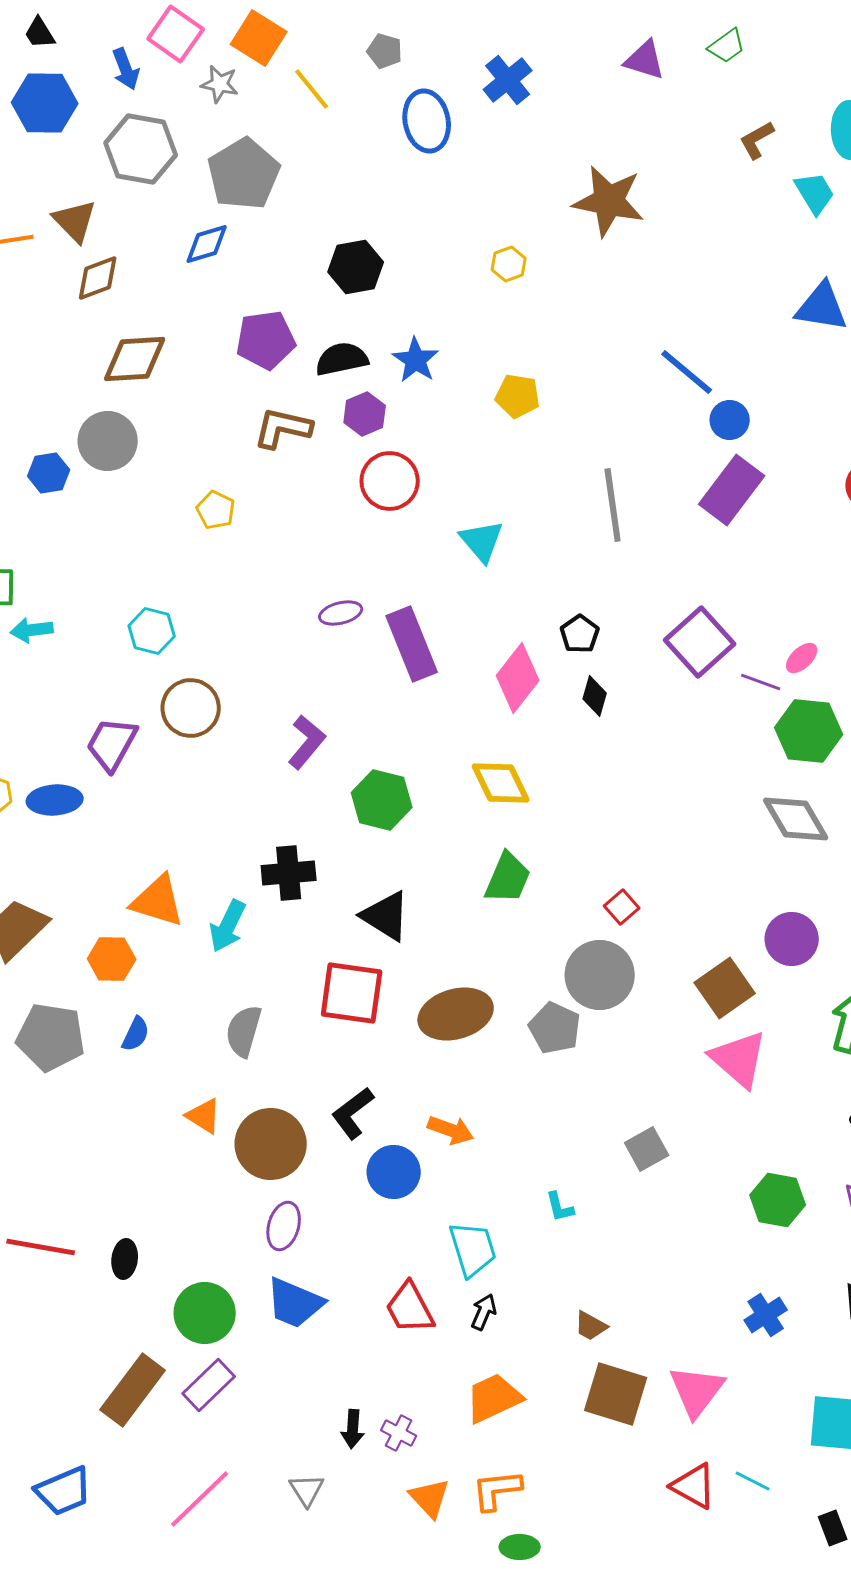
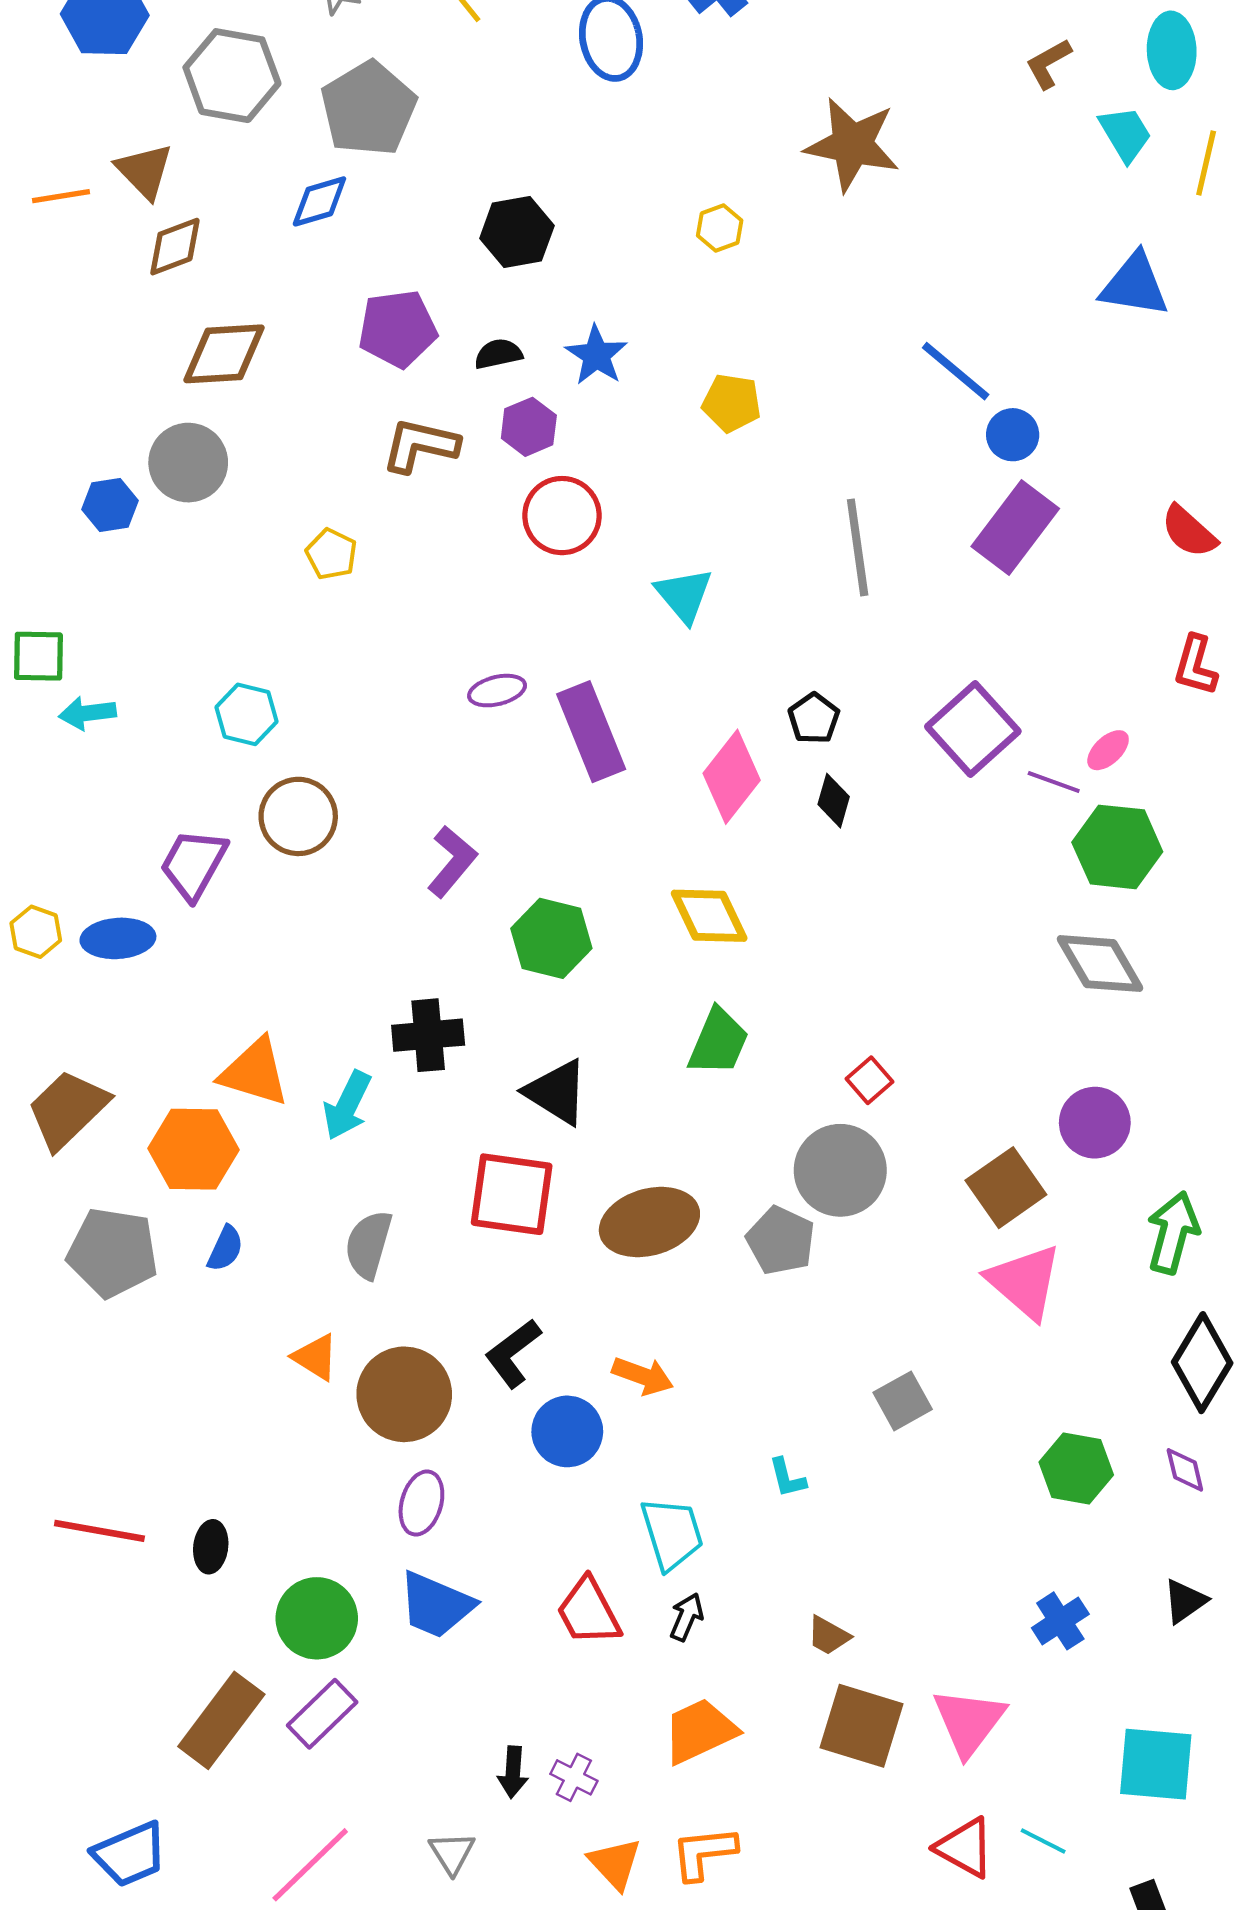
black semicircle: (342, 359) -> (498, 354), size x0.7
orange hexagon: (112, 959) -> (194, 1149), size x1.4

